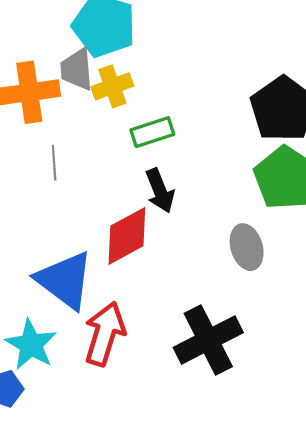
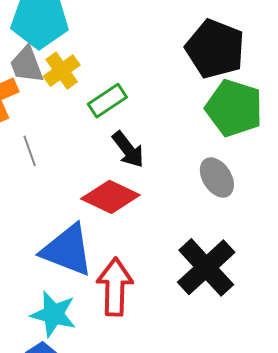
red diamond: (127, 236) -> (110, 197), turned 70

